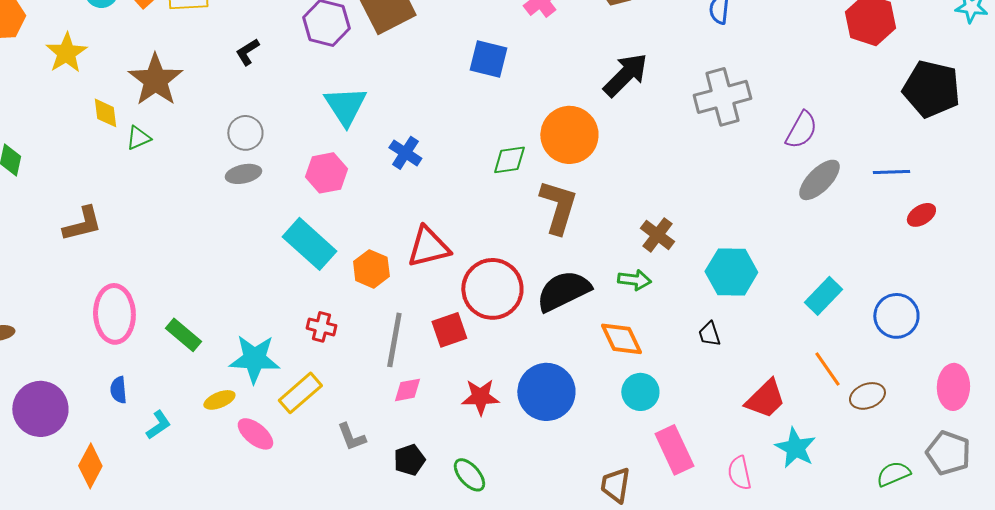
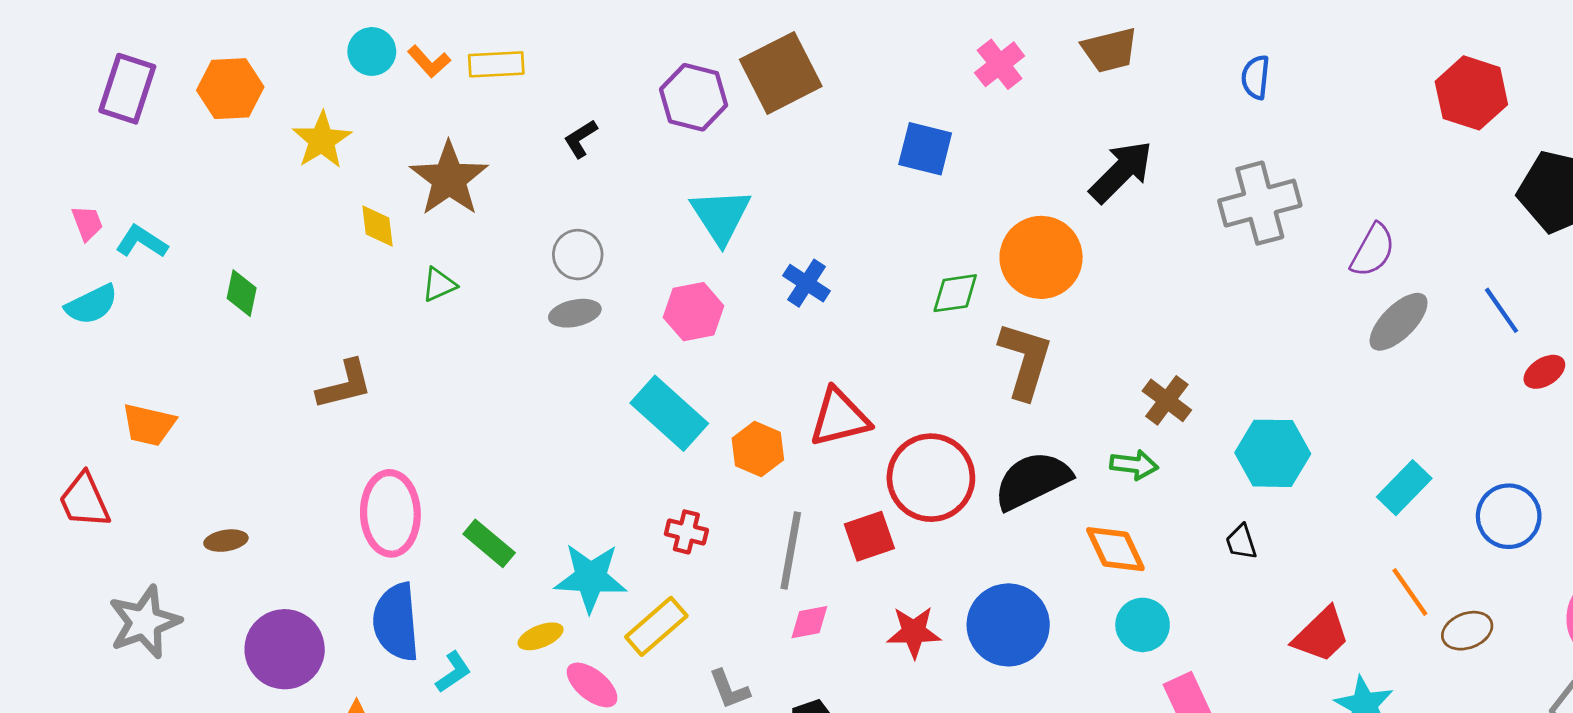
green triangle: (138, 138) -> (439, 285), moved
blue line: (891, 172) -> (1502, 310), turned 57
blue semicircle: (118, 390) -> (396, 622), size x2.0

